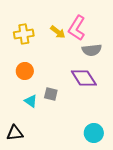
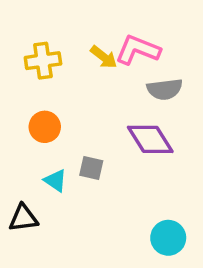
pink L-shape: (77, 28) -> (138, 50), turned 80
black triangle: (15, 133) -> (23, 218), moved

